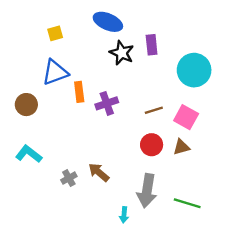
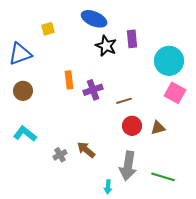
blue triangle: (55, 72) -> (20, 54), moved
brown line: (154, 110) -> (124, 101), moved
pink square: (186, 117) -> (175, 93), moved

